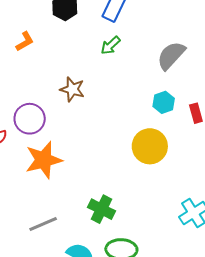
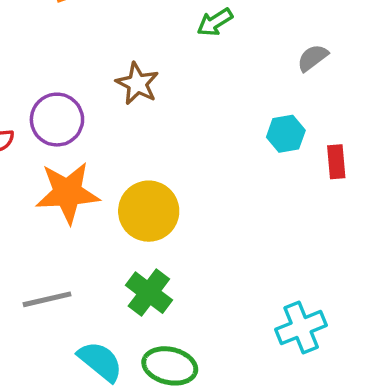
gray semicircle: (171, 56) -> (313, 58), size x0.6
yellow circle: (150, 146) -> (149, 211), moved

